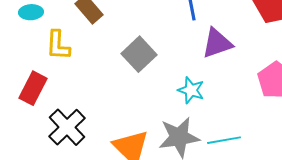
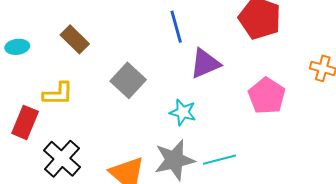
yellow L-shape: (58, 45) -> (58, 94), moved, turned -88

